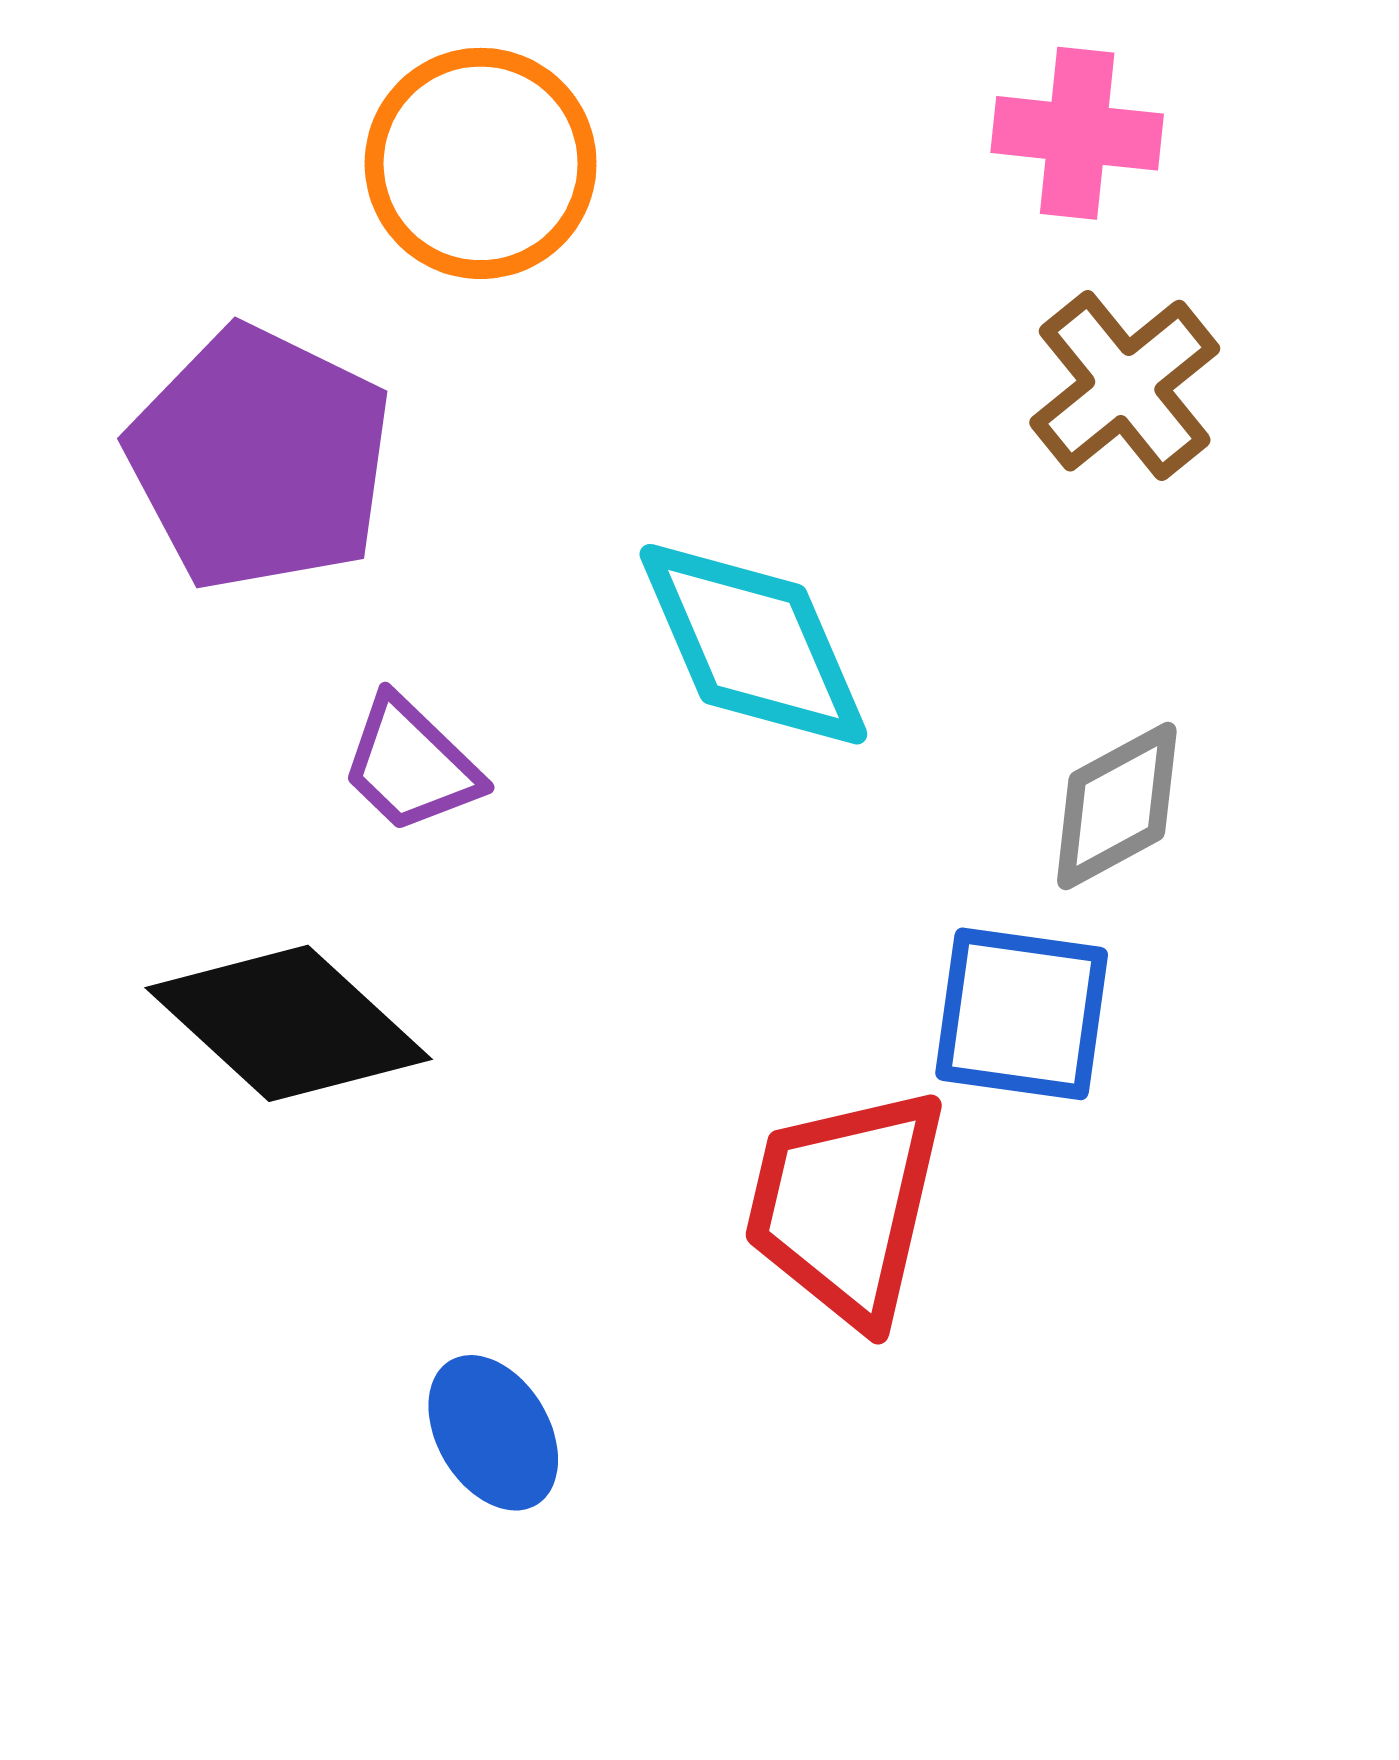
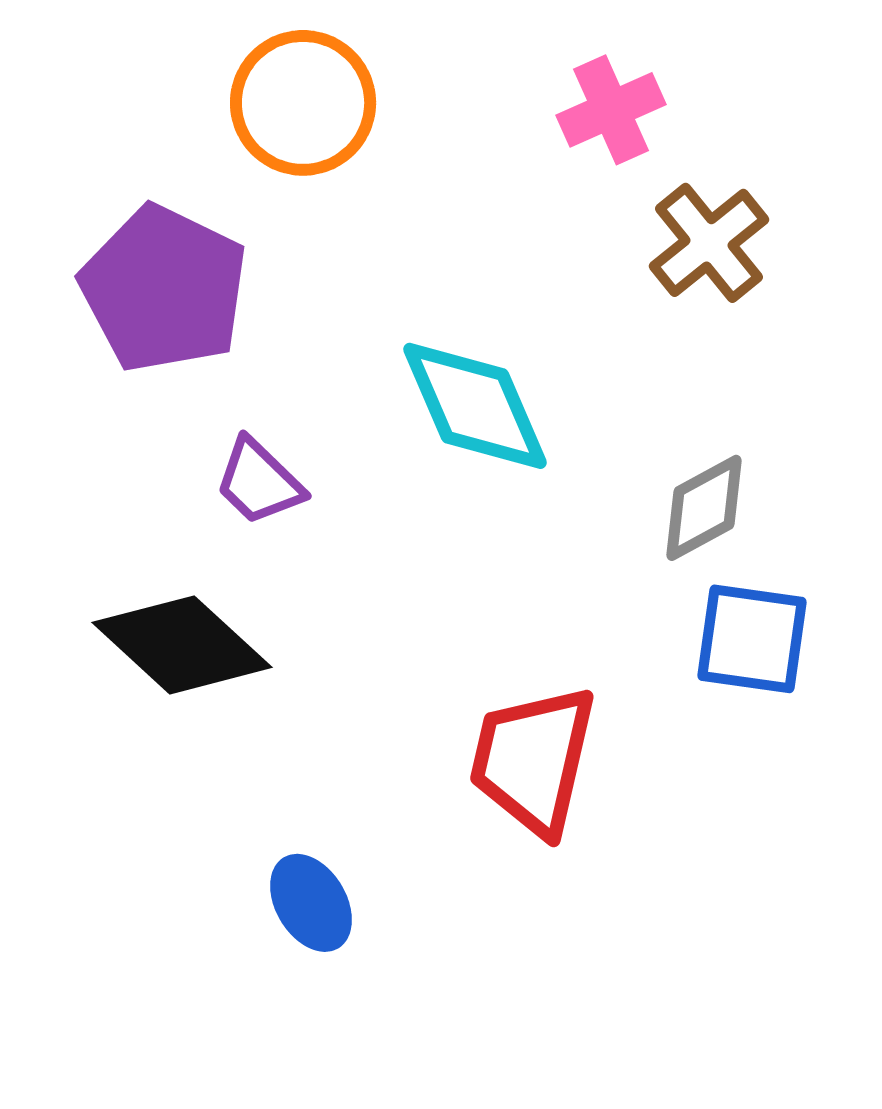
pink cross: (1077, 133) -> (611, 110), moved, turned -30
blue square: (1022, 1014) -> (752, 639), moved

